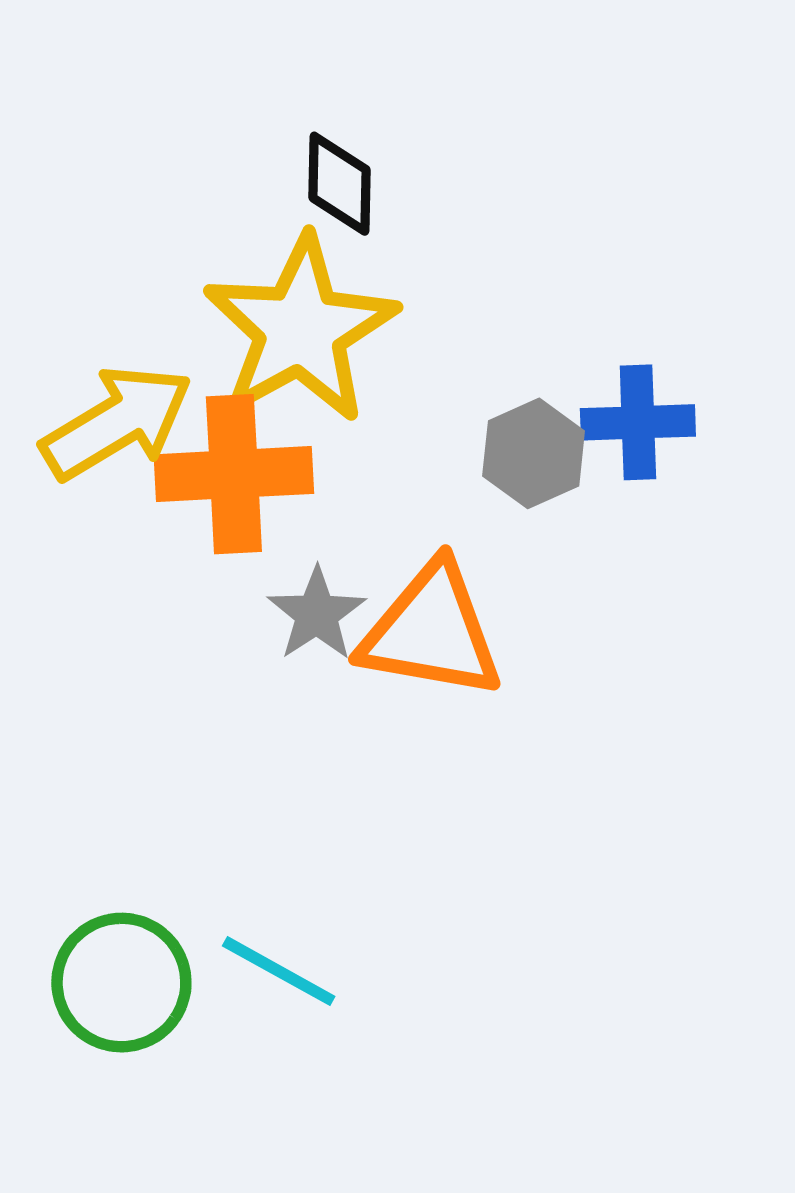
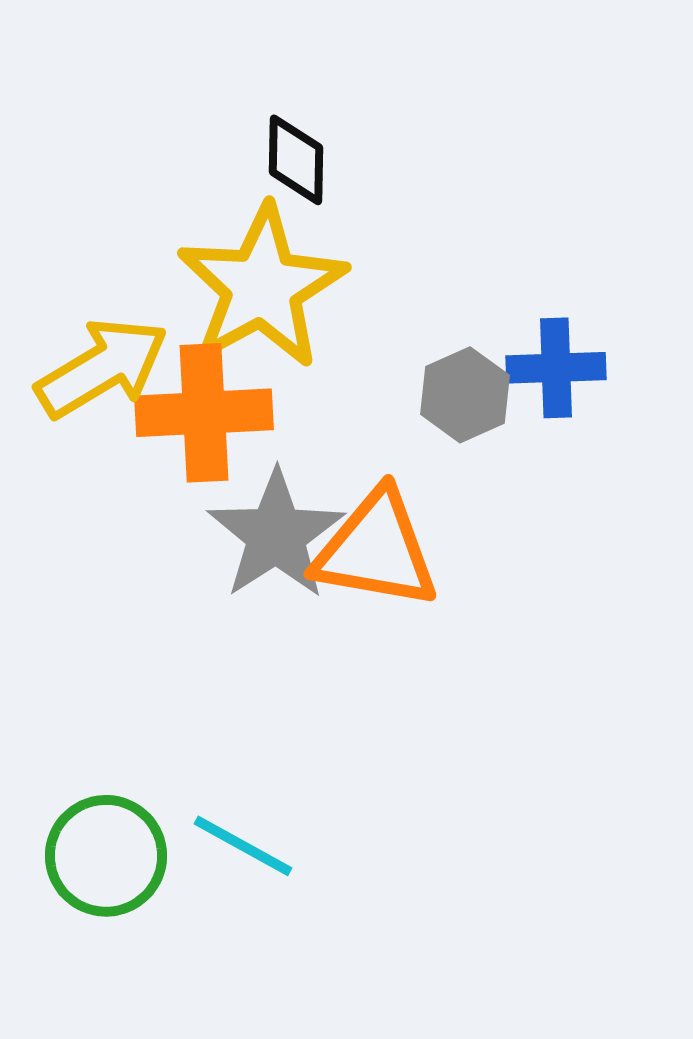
gray star: (317, 614) -> (276, 535), size x1.6

